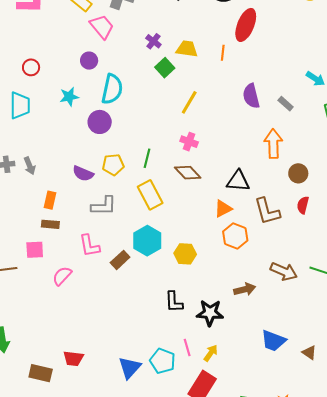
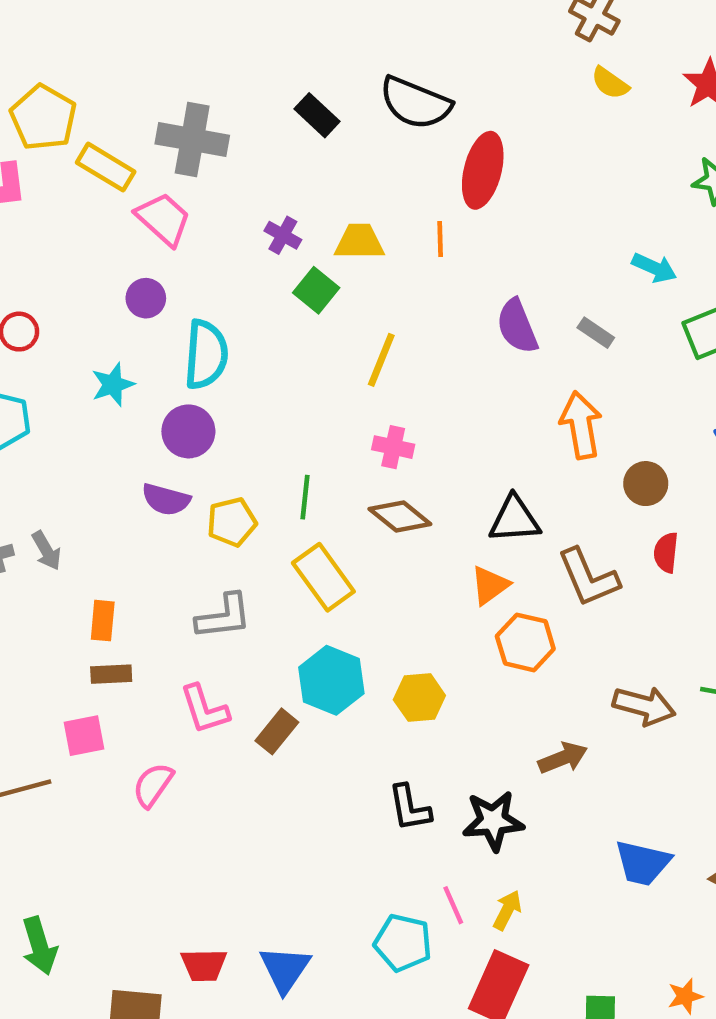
purple semicircle: (83, 174) -> (166, 499), moved
blue triangle: (130, 368) -> (285, 969), moved

